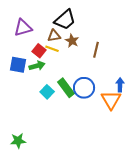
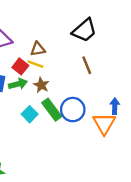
black trapezoid: (65, 20) -> (84, 30), moved
brown star: (72, 41) -> (41, 85), moved
brown line: (96, 50) -> (87, 65), turned -35

